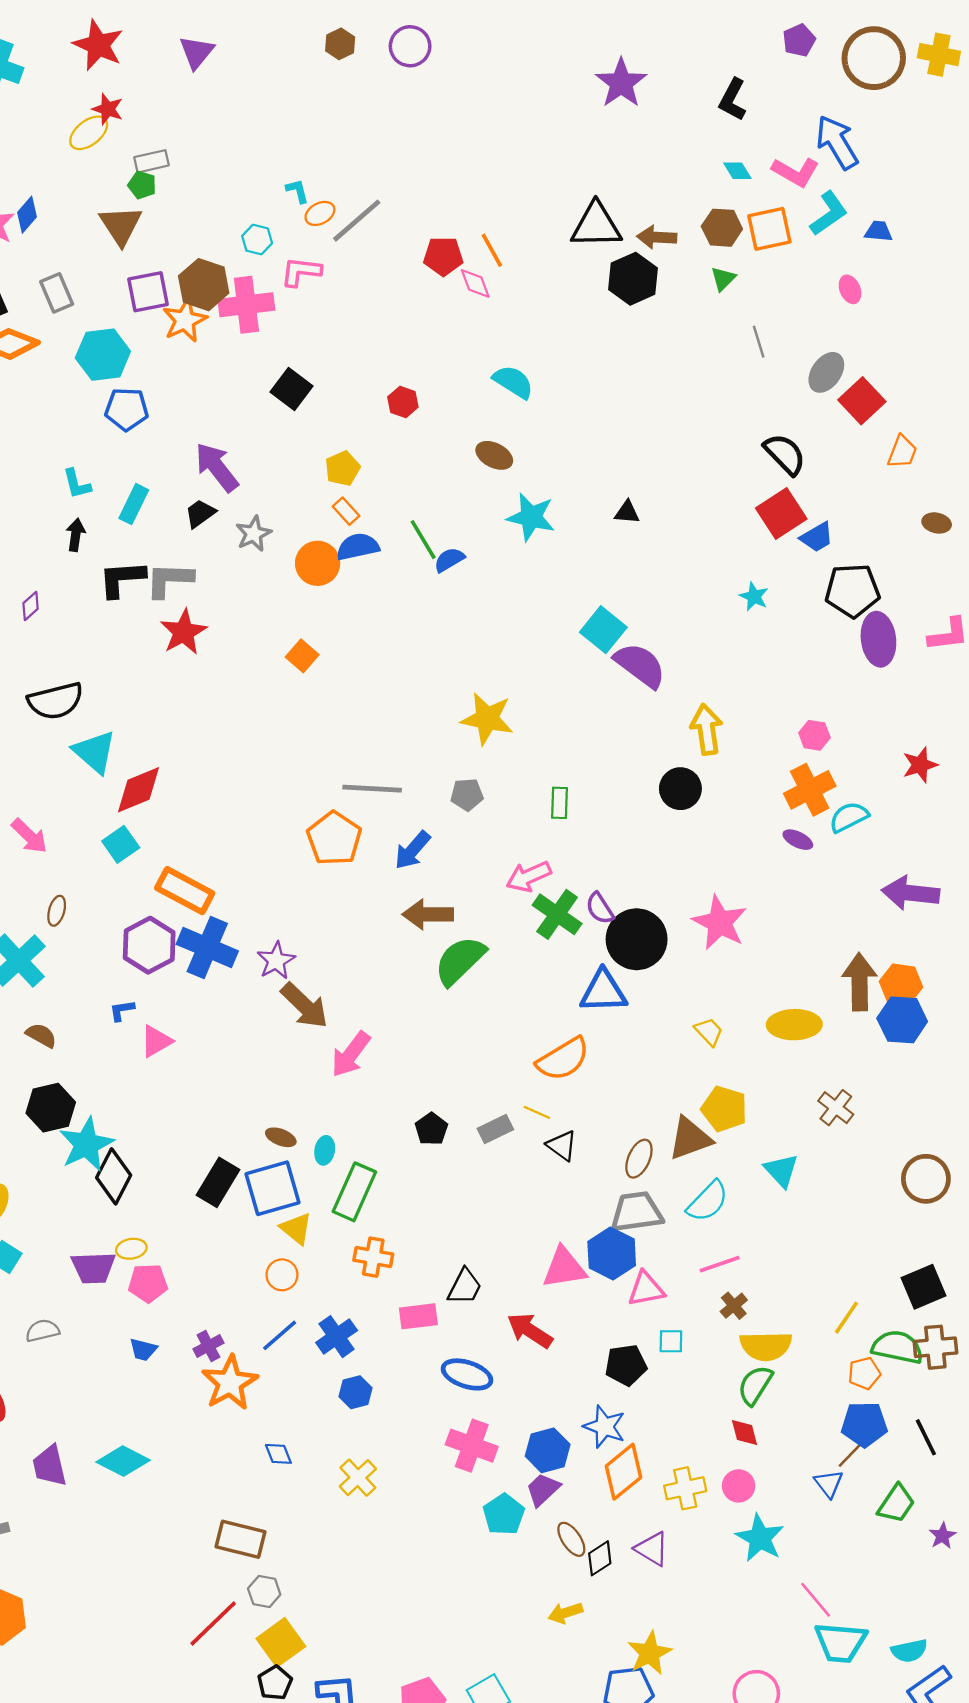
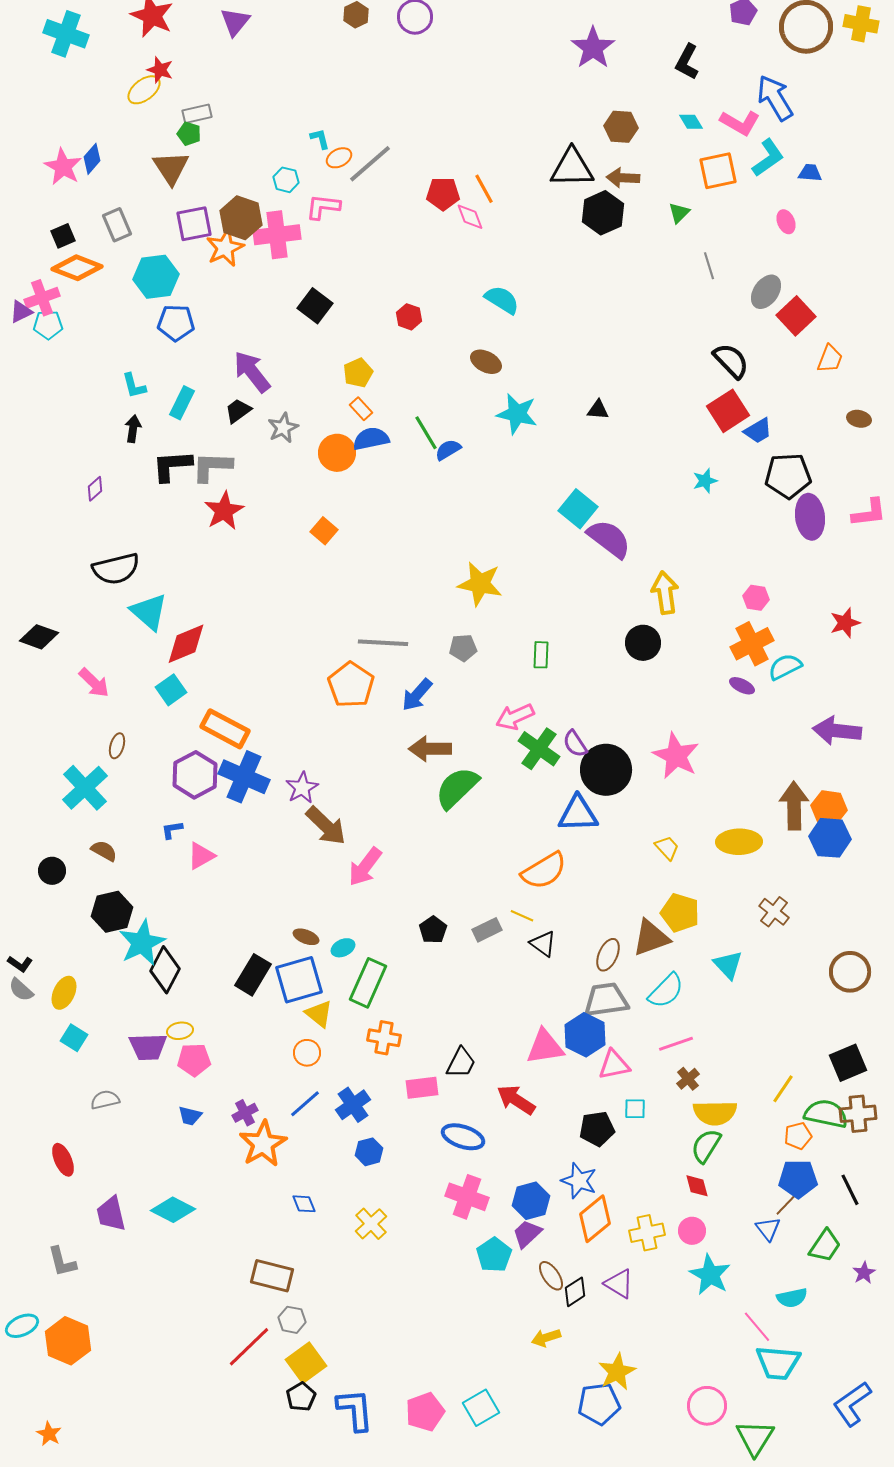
brown hexagon: (722, 228) -> (621, 127), moved
cyan star: (754, 597) -> (705, 481), turned 30
cyan ellipse: (325, 1150) -> (343, 948), turned 55
cyan semicircle: (909, 1651) -> (792, 1298), moved

